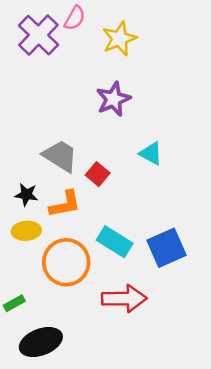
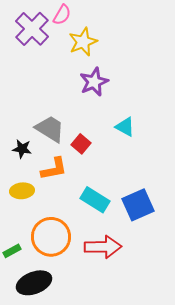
yellow star: (119, 39) -> (83, 42), moved
black star: (26, 195) -> (22, 149), moved
orange circle: (66, 262) -> (51, 237), moved

